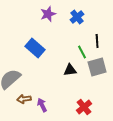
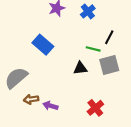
black line: (97, 41) -> (109, 37), turned 32
green line: (82, 52) -> (93, 49), turned -48
purple arrow: (42, 105) -> (50, 106), turned -48

